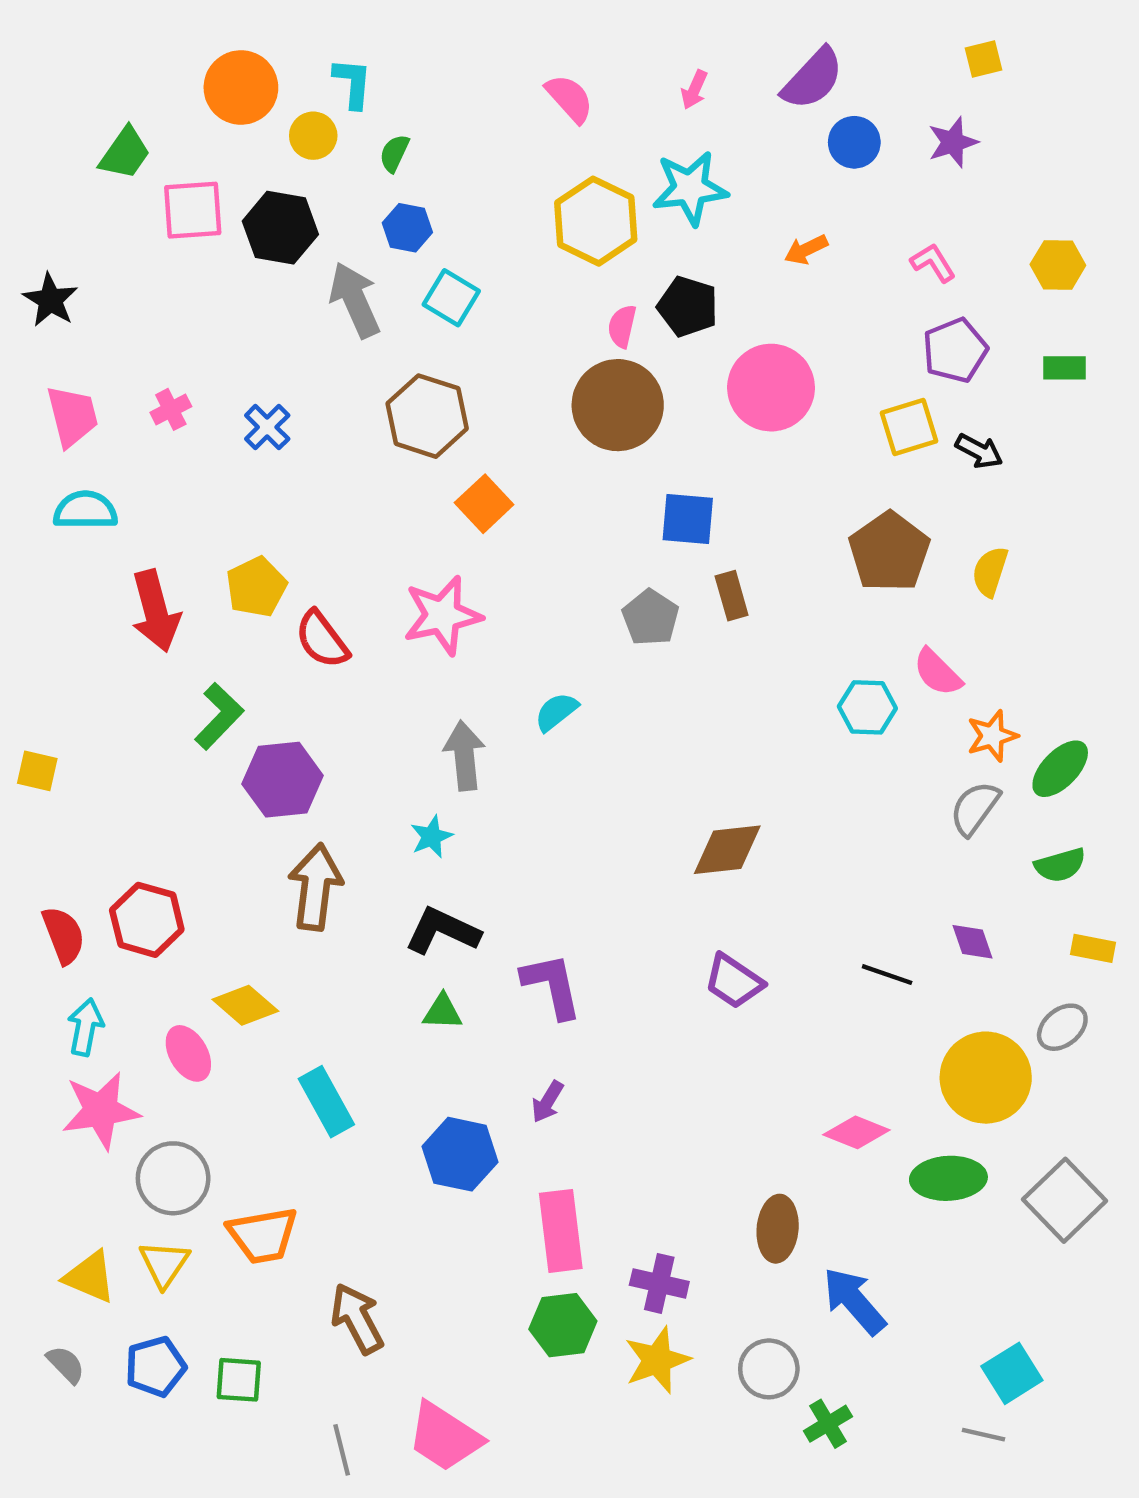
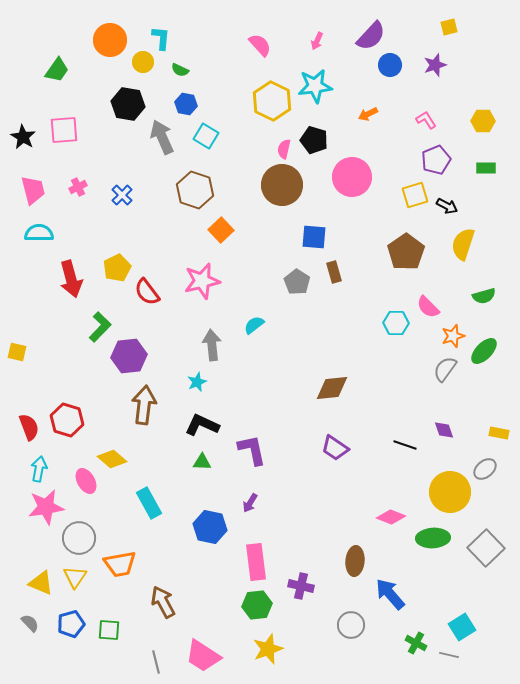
green semicircle: (394, 153) -> (180, 70), turned -90
pink square: (193, 210) -> (64, 130), moved
yellow semicircle: (990, 572) -> (463, 244), moved, size x1.4
green semicircle: (1060, 865) -> (484, 296), moved
yellow star: (657, 1360) -> (268, 649), moved
green cross: (828, 1424) -> (416, 643), moved, turned -30

